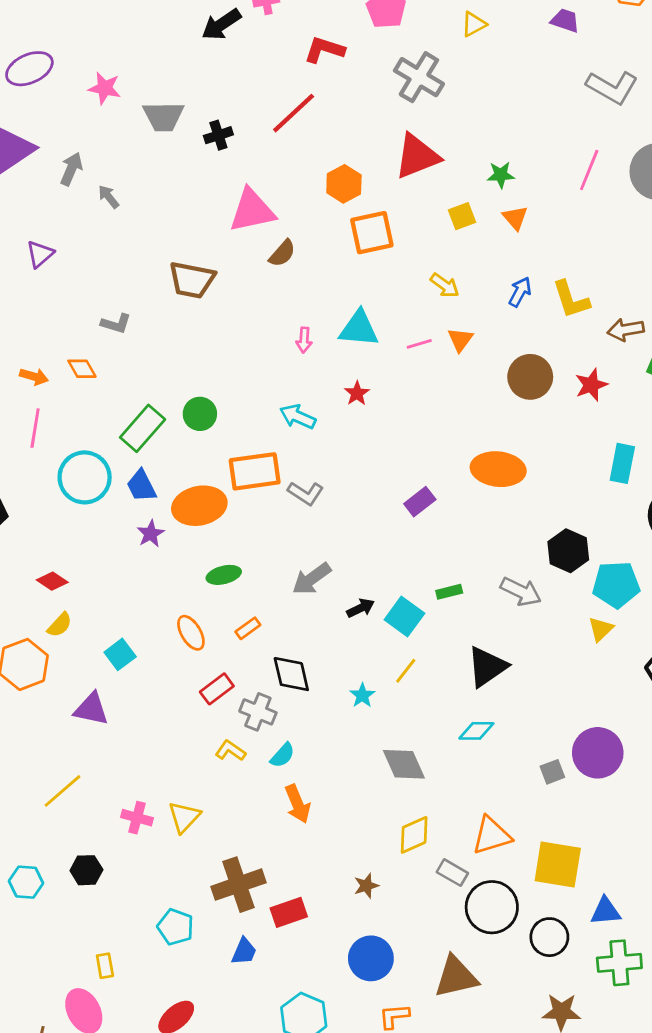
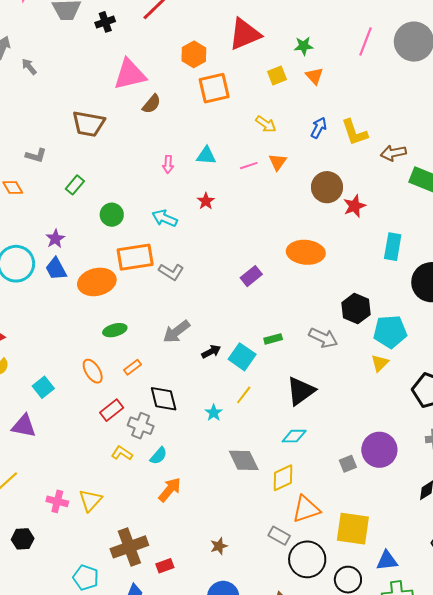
cyan triangle: (359, 329) -> (206, 156), size x0.7
red star: (591, 385) -> (354, 206), moved
green circle: (200, 414) -> (112, 215), moved
green rectangle: (143, 428) -> (75, 185), moved, size x0.6
purple star: (151, 534) -> (55, 239), moved
orange arrow: (298, 804) -> (170, 490), turned -116
yellow diamond: (414, 835) -> (283, 478), moved
red rectangle: (289, 912) -> (165, 566), size x0.7

